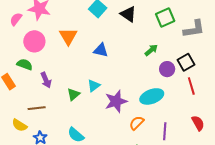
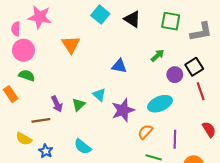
green square: (165, 17) -> (171, 21), turned 36
pink semicircle: (16, 19) -> (16, 29), turned -32
pink circle: (34, 41) -> (23, 50), moved
blue triangle: (101, 50) -> (119, 66), moved
purple arrow: (46, 80) -> (57, 104), moved
cyan triangle: (94, 86) -> (99, 95), turned -40

